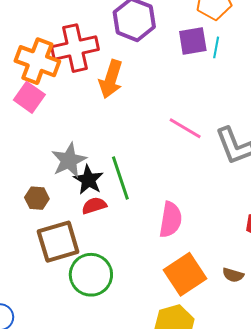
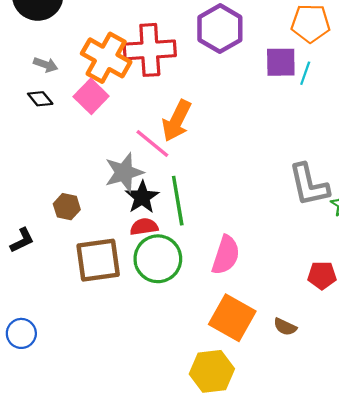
orange arrow: (111, 79) -> (177, 121), moved
pink line: (185, 128) -> (152, 143), moved
brown hexagon: (37, 198) -> (67, 207), moved
orange square: (185, 274) -> (232, 318), turned -36
green circle: (91, 275) -> (158, 259), moved

